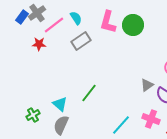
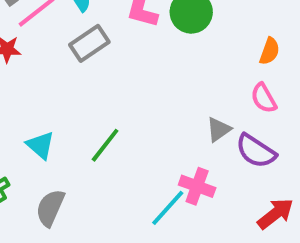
cyan triangle: (60, 104) -> (40, 145), moved
pink cross: (151, 119) -> (197, 186), moved

